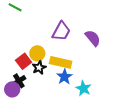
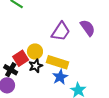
purple semicircle: (93, 38) -> (88, 28), moved
black cross: (19, 81) -> (11, 70), moved, turned -32

